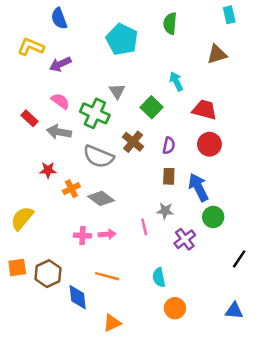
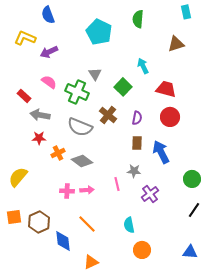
gray arrow: (59, 132) -> (40, 115), moved
green circle: (213, 217) -> (192, 179), moved
orange line: (107, 276) -> (87, 224), turned 30

